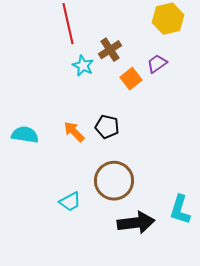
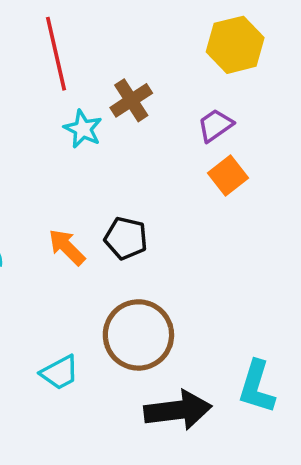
orange square: (131, 79) -> (228, 176), moved

